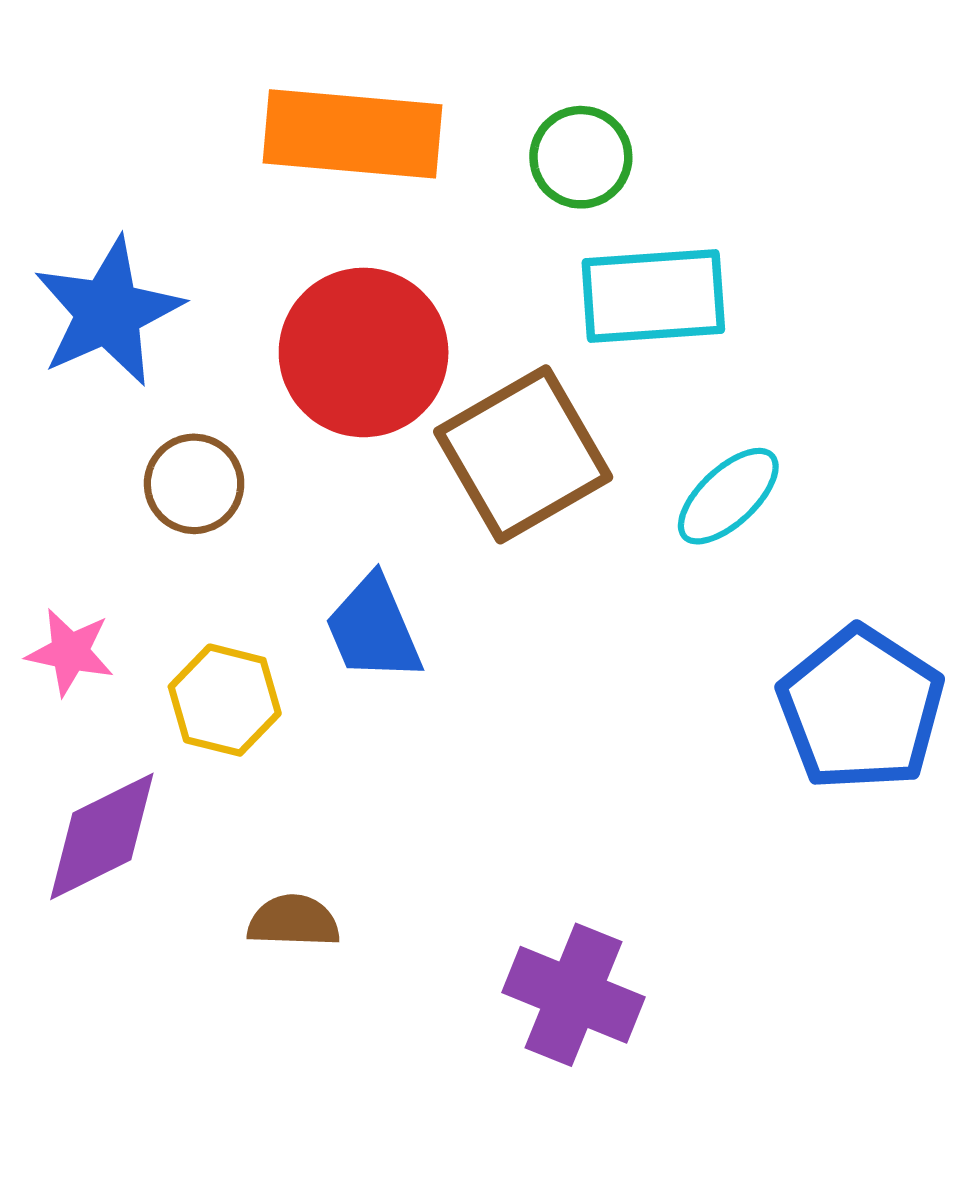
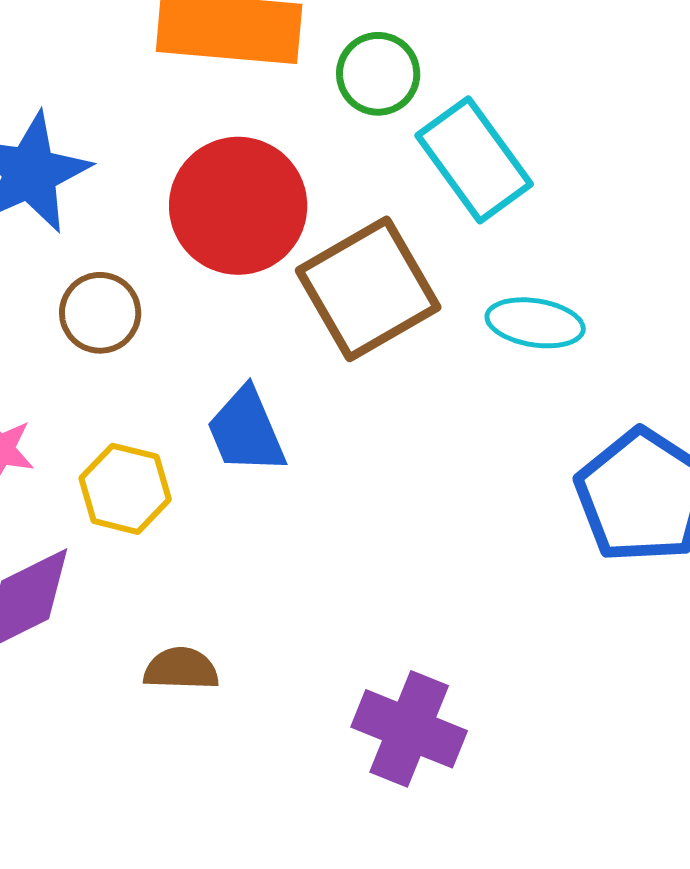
green circle: (581, 157) -> (378, 74), moved
cyan rectangle: (653, 296) -> (474, 160), turned 58
cyan ellipse: (728, 496) -> (535, 323), turned 52

